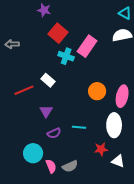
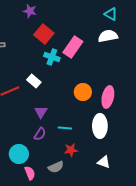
purple triangle: (46, 111) -> (41, 112), moved
purple semicircle: (54, 133) -> (40, 134), turned -32
red star: (101, 149) -> (71, 150), moved
pink semicircle: (51, 166) -> (30, 173), moved

